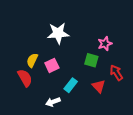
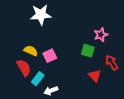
white star: (58, 33) -> (41, 15), moved
yellow semicircle: (32, 60) -> (31, 51), turned 88
cyan rectangle: (71, 85) -> (38, 79), moved

